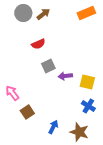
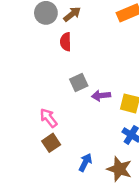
red semicircle: (38, 44) -> (66, 42), moved, turned 112
pink arrow: (12, 93) -> (49, 118), moved

